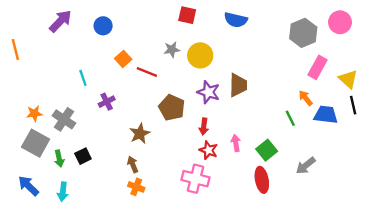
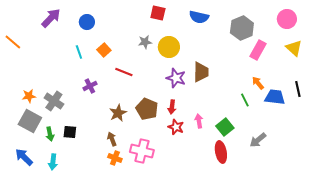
gray hexagon: (303, 33) -> (242, 28), moved
orange line: (15, 50) -> (13, 42), turned -36
pink rectangle: (317, 67) -> (258, 50), moved
red line: (147, 72) -> (124, 72), moved
cyan line: (83, 78) -> (79, 52), moved
yellow triangle: (348, 79) -> (294, 48), moved
brown pentagon: (172, 108) -> (147, 109), moved
black square: (83, 156) -> (70, 132), turned 32
pink cross: (195, 179) -> (142, 151), moved

